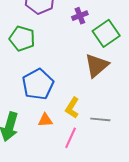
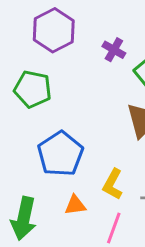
purple cross: (80, 16) -> (114, 50), turned -35

